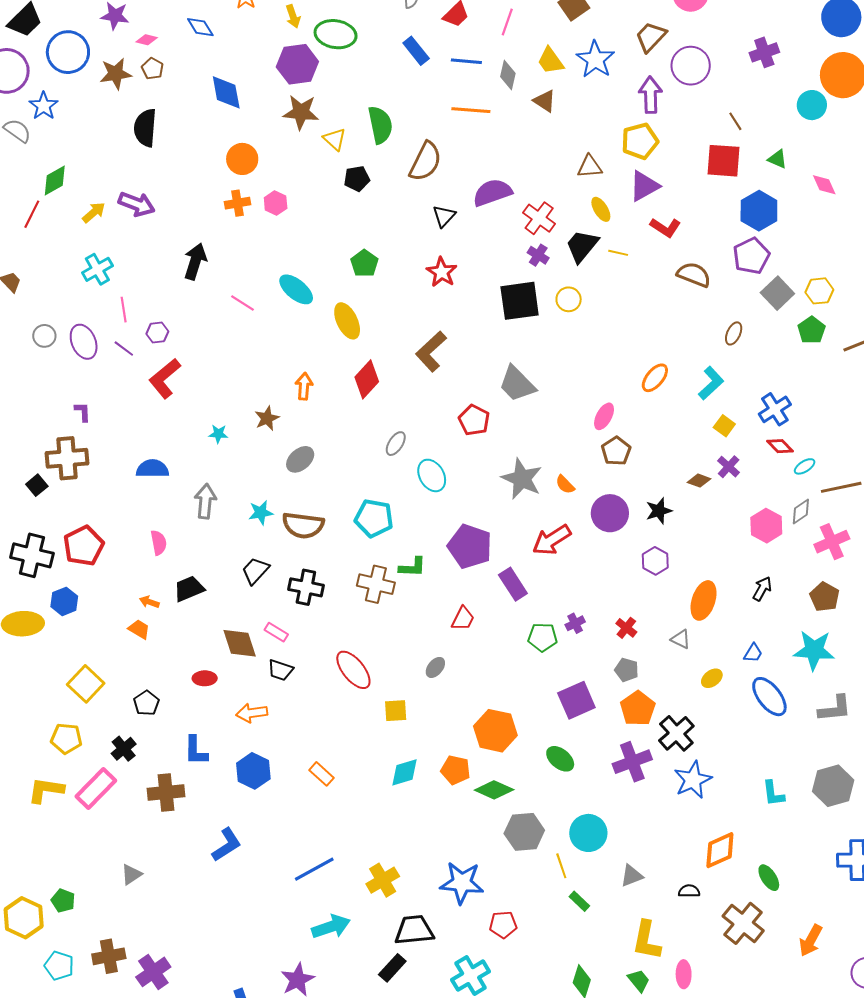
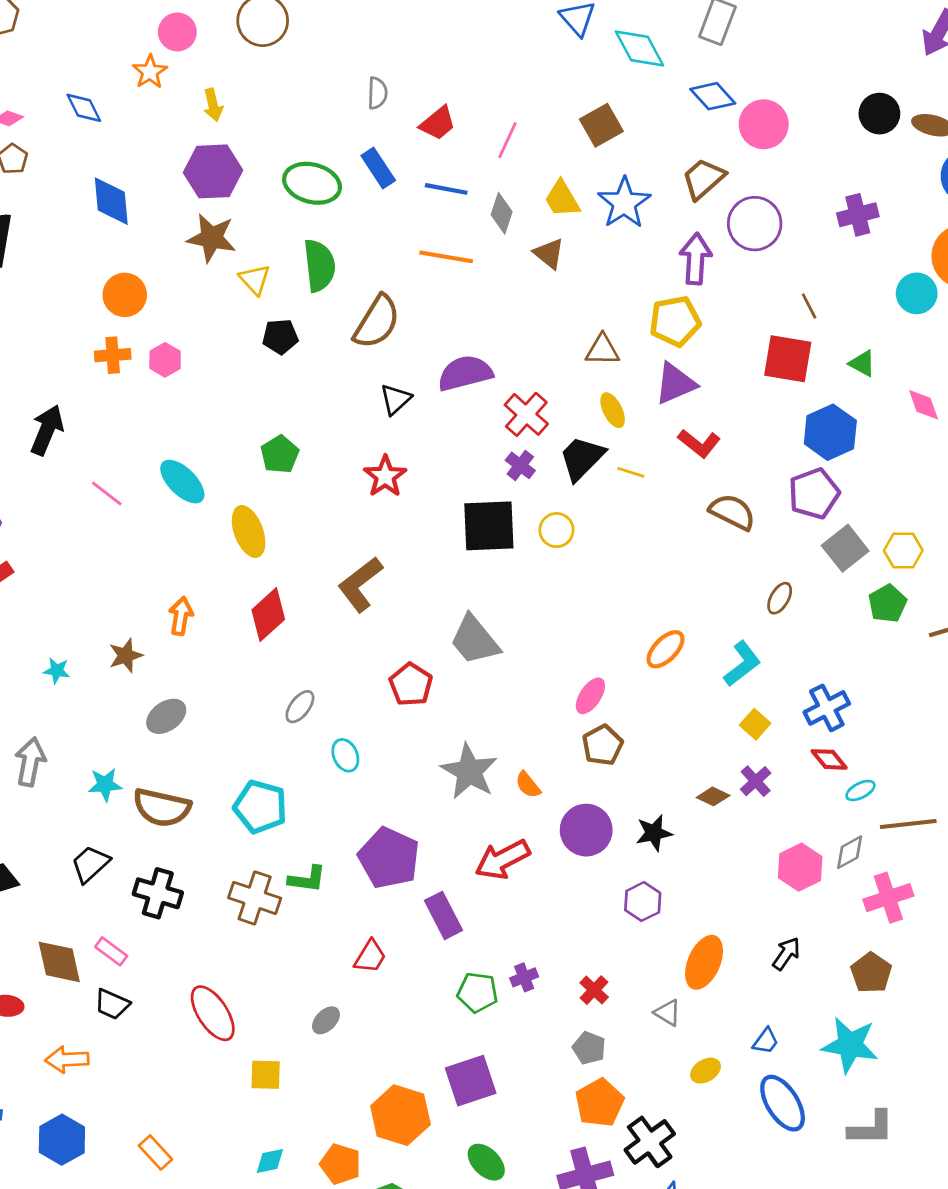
green ellipse: (336, 34) -> (312, 183), moved
cyan ellipse: (432, 475) -> (345, 755), size x0.7
purple square: (576, 700) -> (471, 1081), moved
cyan diamond: (404, 772) -> (270, 1161), size x0.7

